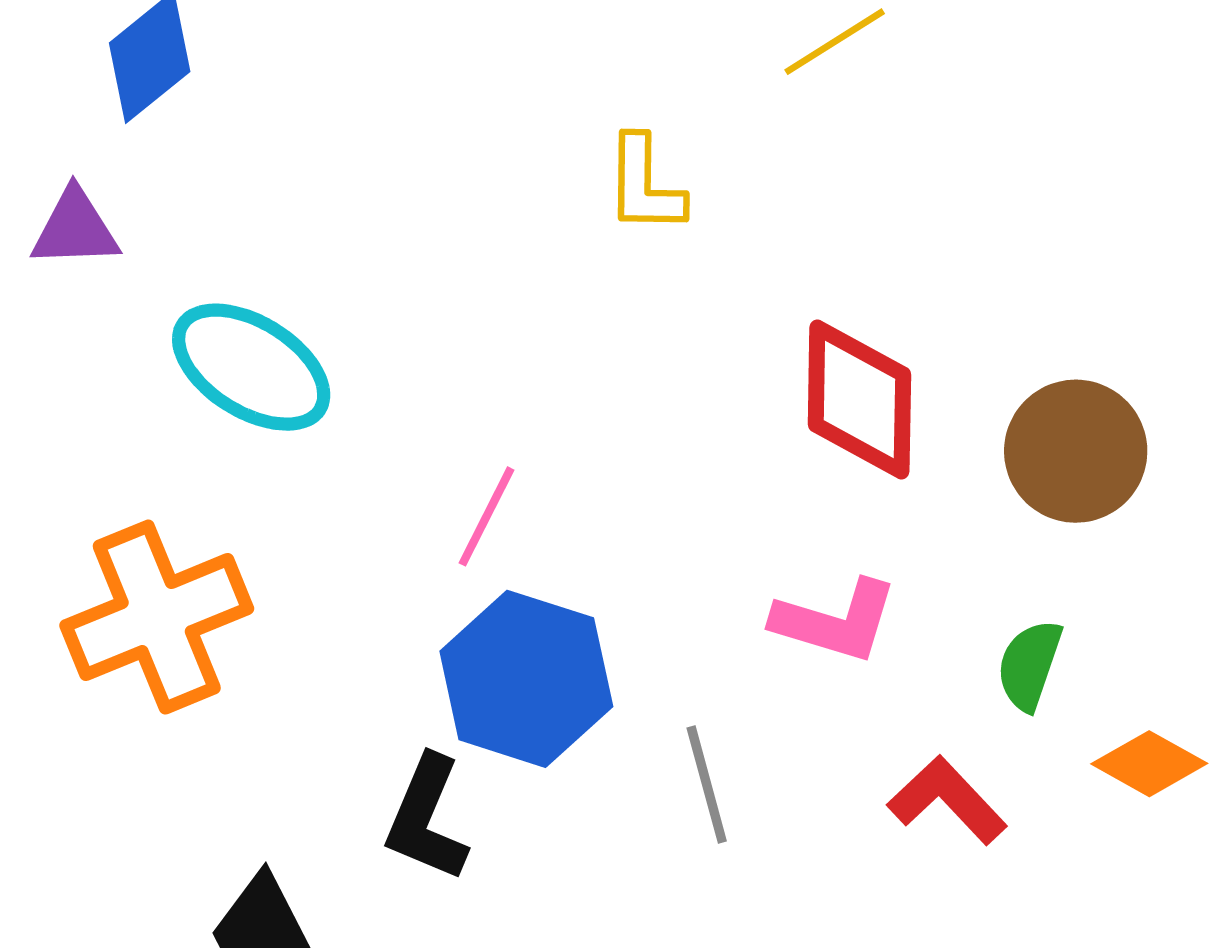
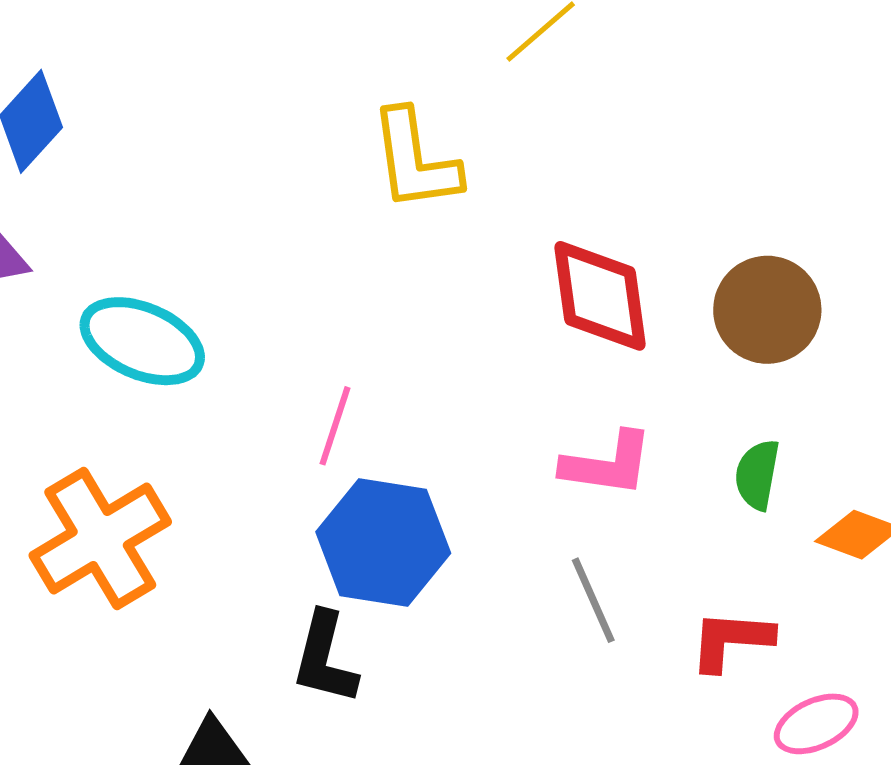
yellow L-shape: (645, 185) -> (415, 160), size x1.4
gray line: (707, 784) -> (593, 600), moved
red L-shape: (947, 800) -> (731, 640), moved, turned -34

